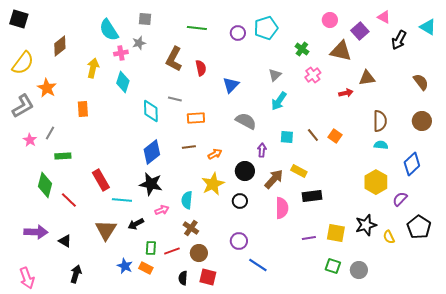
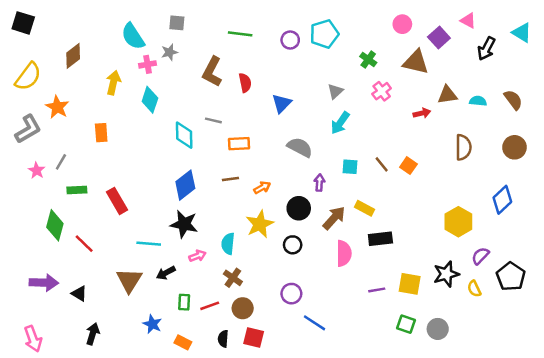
cyan semicircle: (381, 145) -> (478, 101), moved
red rectangle: (101, 180) -> (117, 201), moved
purple semicircle: (400, 199) -> (480, 256), moved
orange rectangle: (146, 268) -> (183, 342), moved

